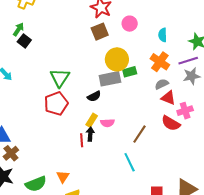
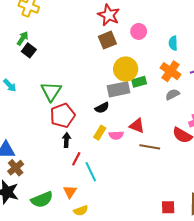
green triangle: (60, 78) -> (51, 91), moved
red triangle: (168, 98) -> (137, 126), moved
black arrow: (90, 134) -> (66, 140), moved
brown line: (139, 134) -> (150, 147), turned 66
red line: (82, 140) -> (76, 159), moved, turned 32
cyan line: (130, 162) -> (91, 172), moved

